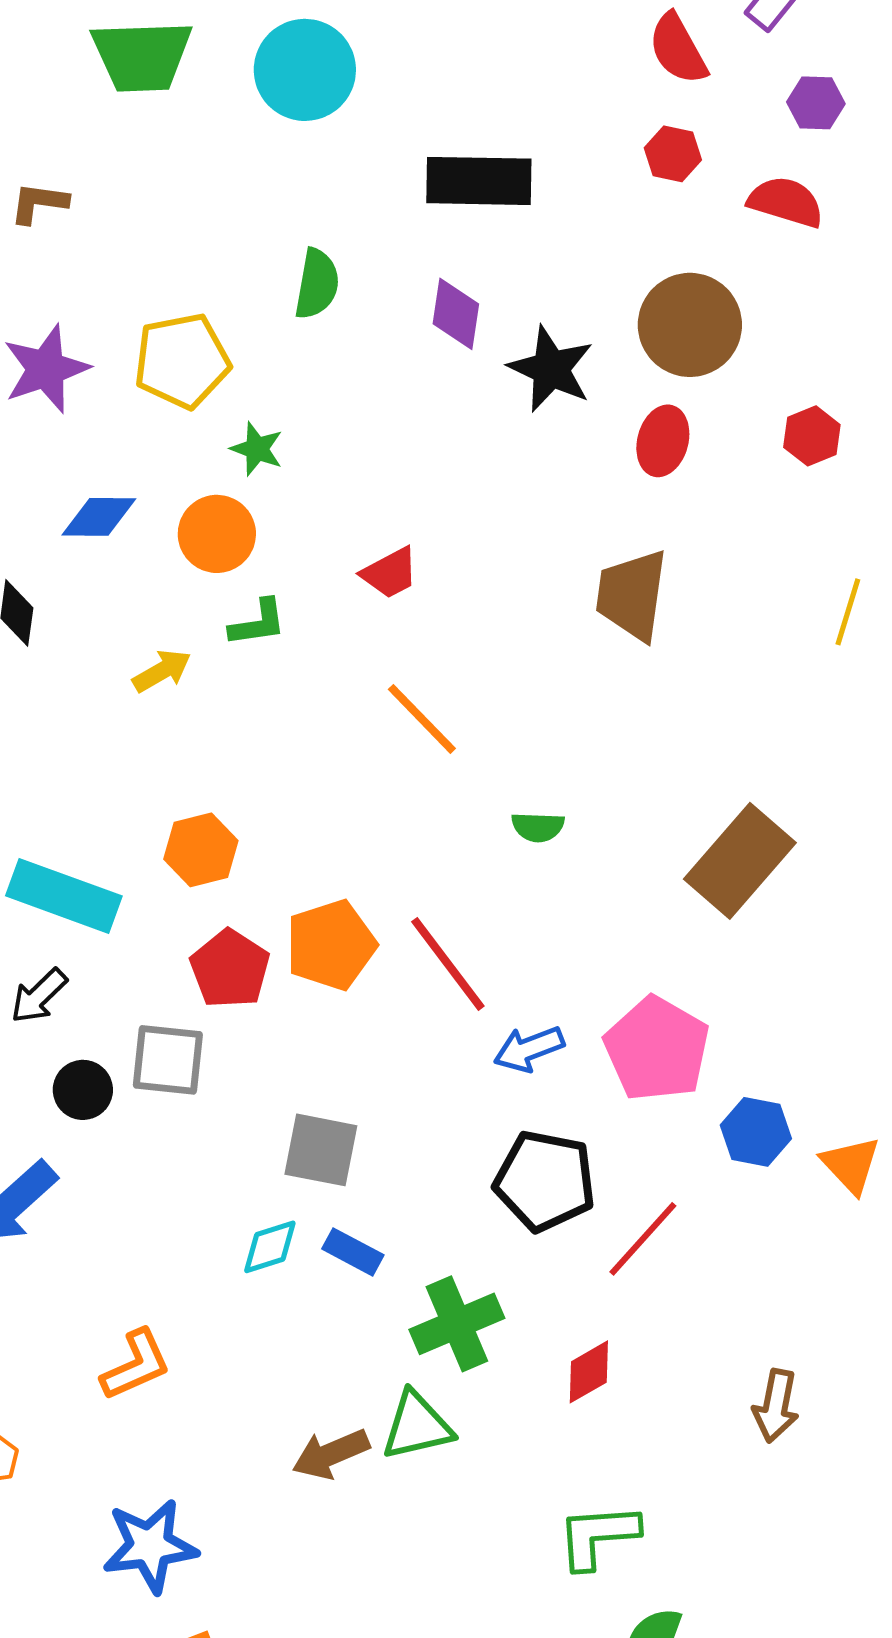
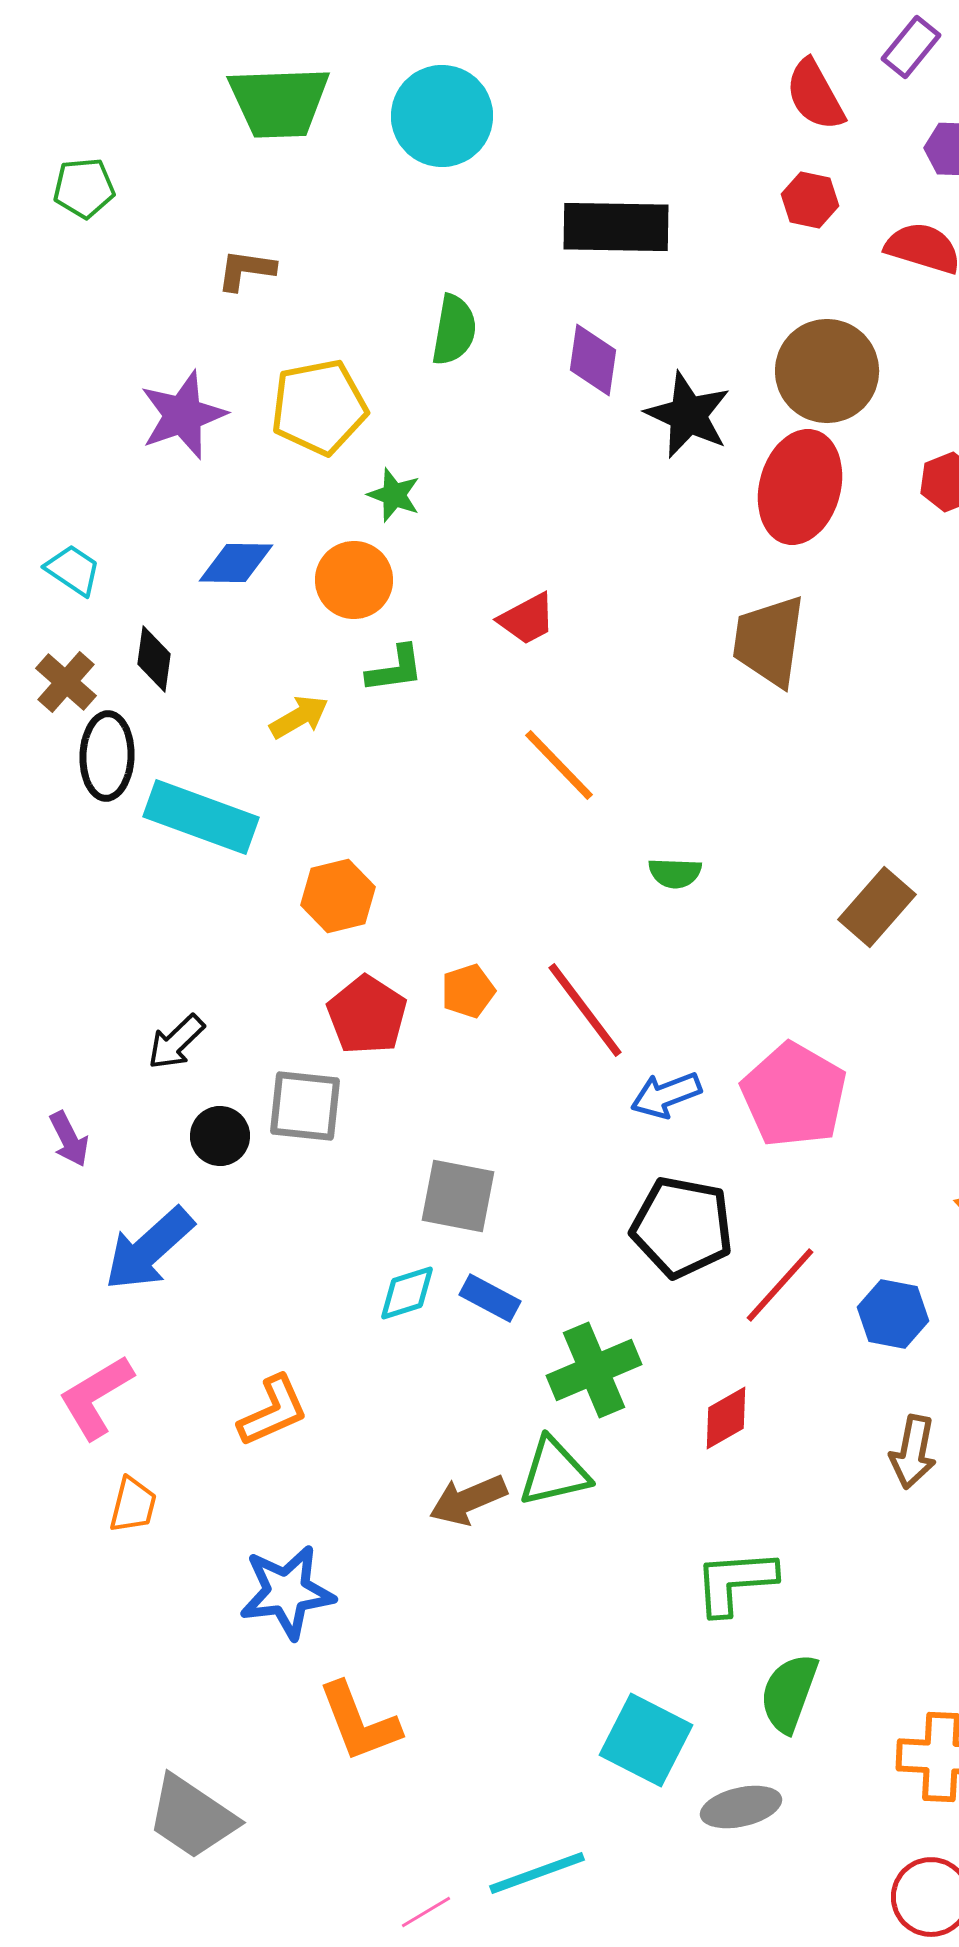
brown L-shape: (39, 203) -> (246, 270), moved
red ellipse: (663, 441) -> (800, 487), size x1.6
brown rectangle: (740, 861) -> (877, 907), size x0.7
cyan rectangle: (64, 896) -> (201, 817), moved
orange pentagon: (331, 945) -> (468, 991), size x0.6
blue hexagon: (756, 1132) -> (893, 1314), moved

